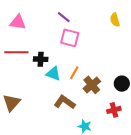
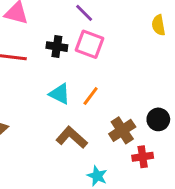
black cross: (41, 59) -> (57, 47), moved
brown cross: (92, 85) -> (122, 130), moved

